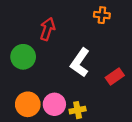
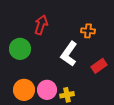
orange cross: (102, 15) -> (88, 31), moved

